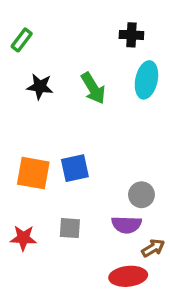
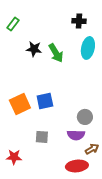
black star: (40, 87) -> (34, 49), moved
orange square: (33, 173) -> (20, 104), turned -35
red star: (23, 238) -> (14, 157), moved

